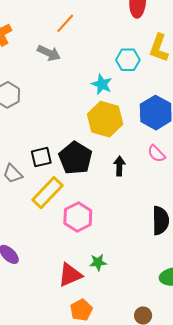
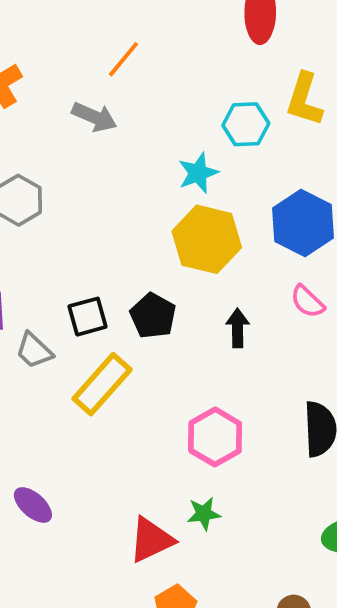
cyan star: (102, 84) -> (198, 173), turned 30
black pentagon: (75, 158) -> (153, 316), size x0.7
pink hexagon: (78, 217) -> (215, 437), moved

